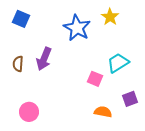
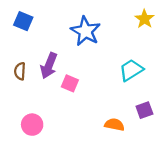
yellow star: (110, 17) -> (144, 19), moved
pink square: (95, 79) -> (70, 83), moved

